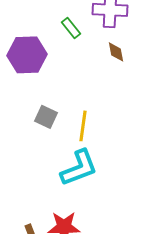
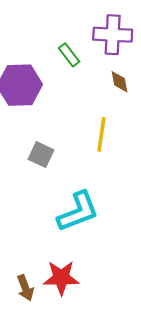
yellow line: (83, 126) -> (101, 134), moved

